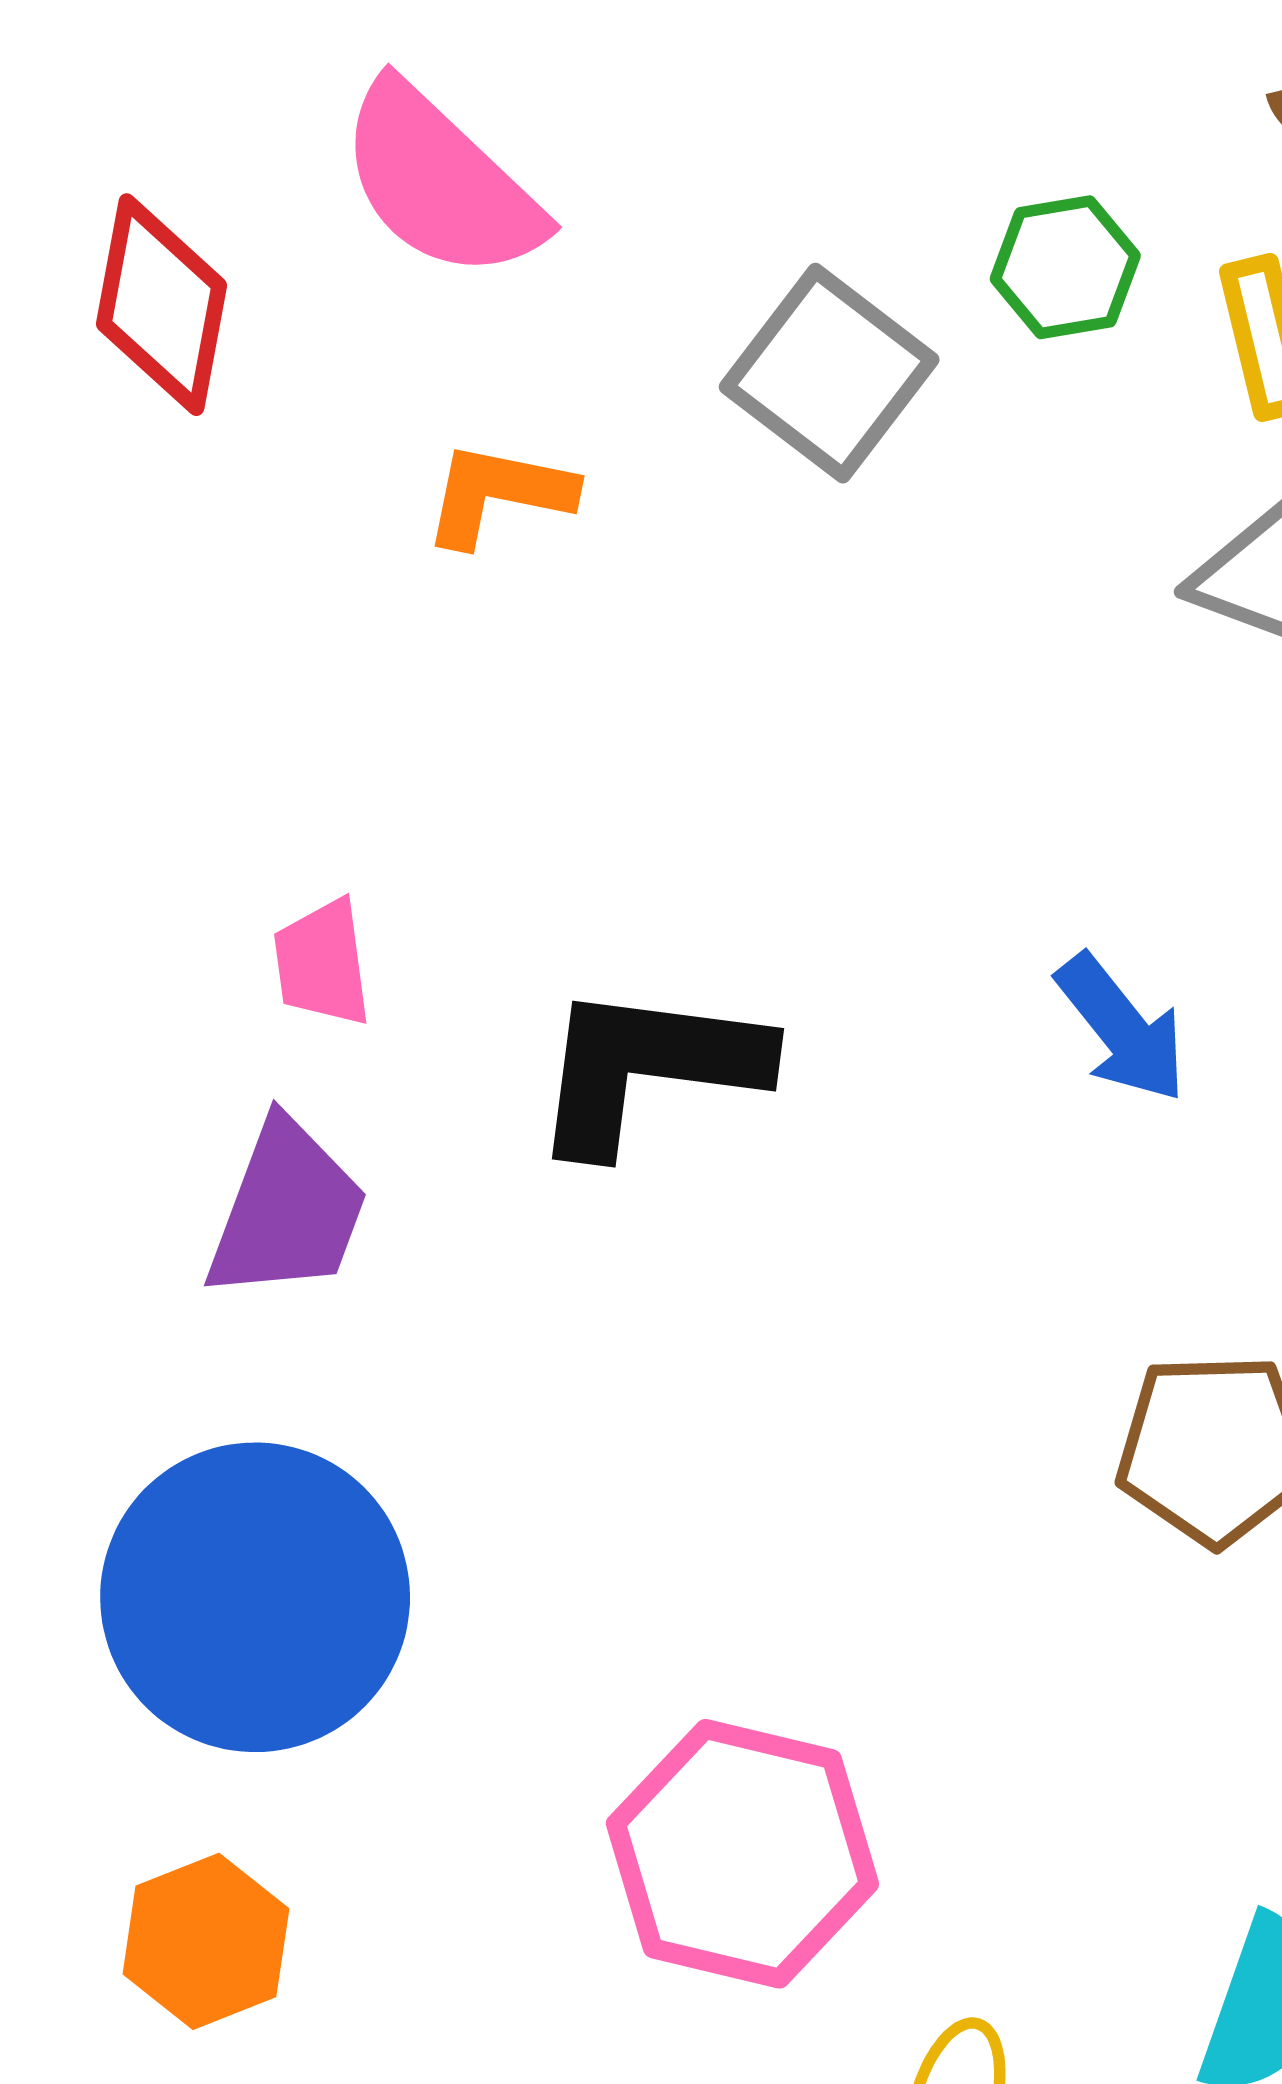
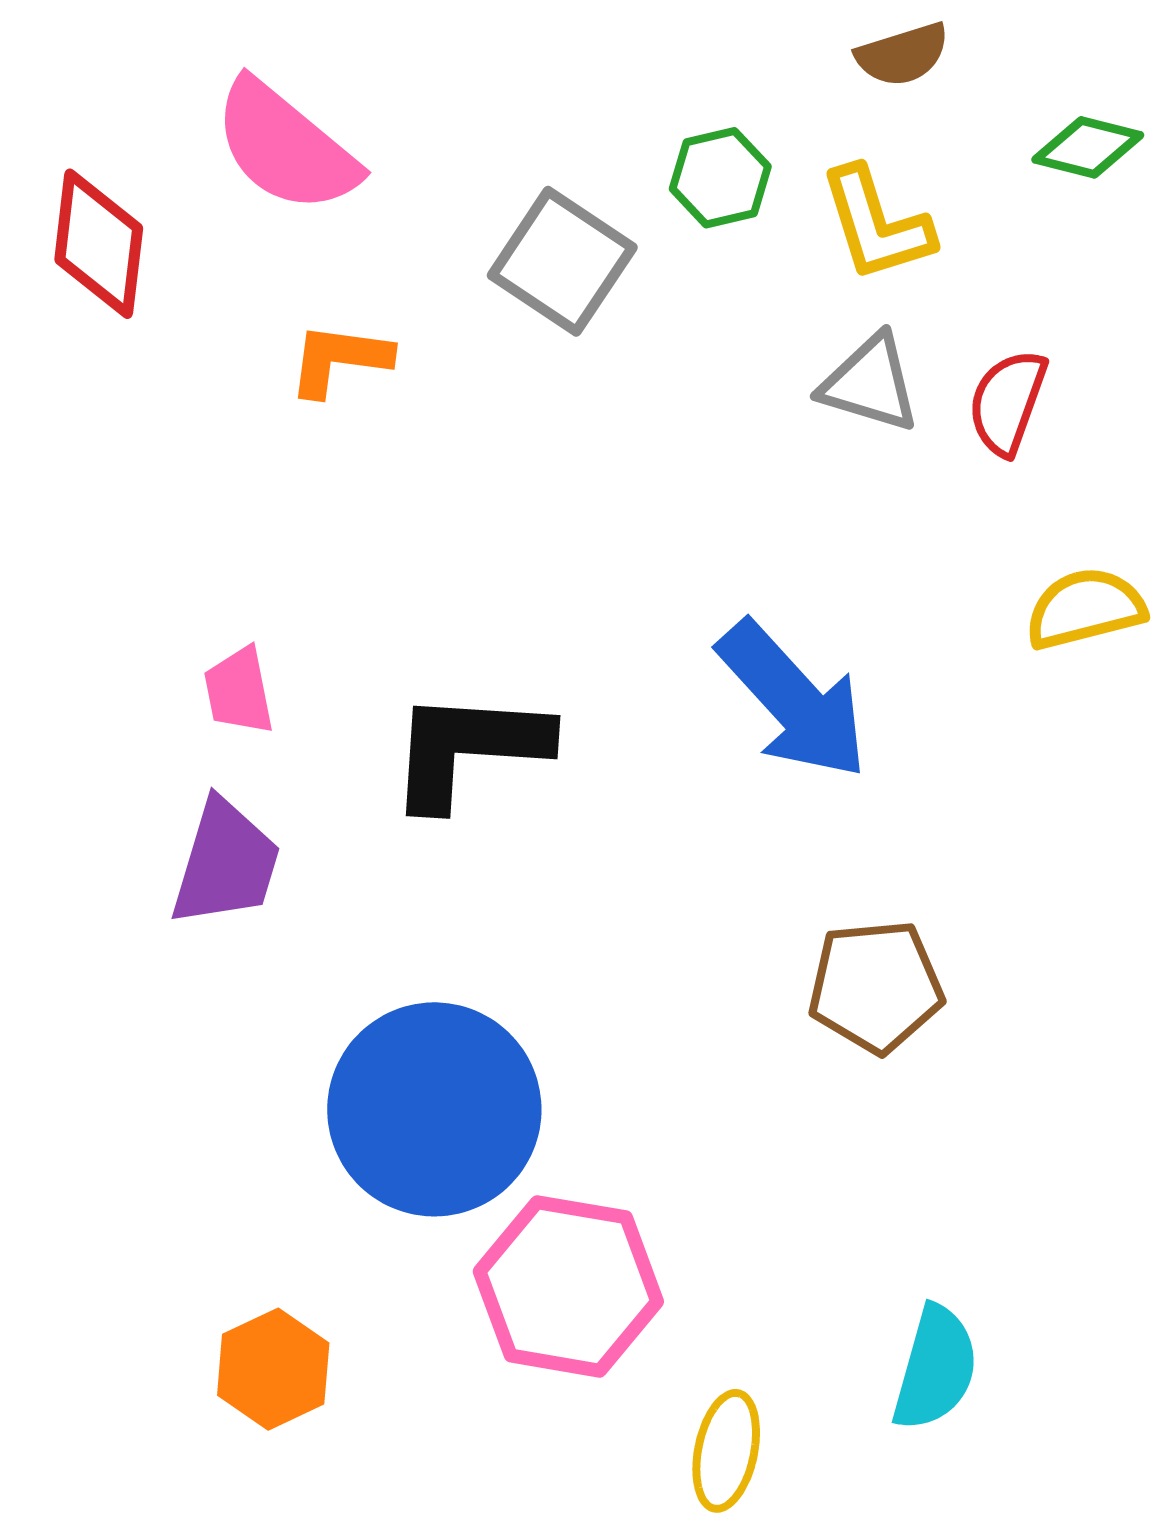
blue arrow: (1122, 1028) -> (793, 700), size x1.6
blue circle: (255, 1597) -> (434, 1109), moved
orange hexagon: (206, 1941) -> (273, 1369), moved

